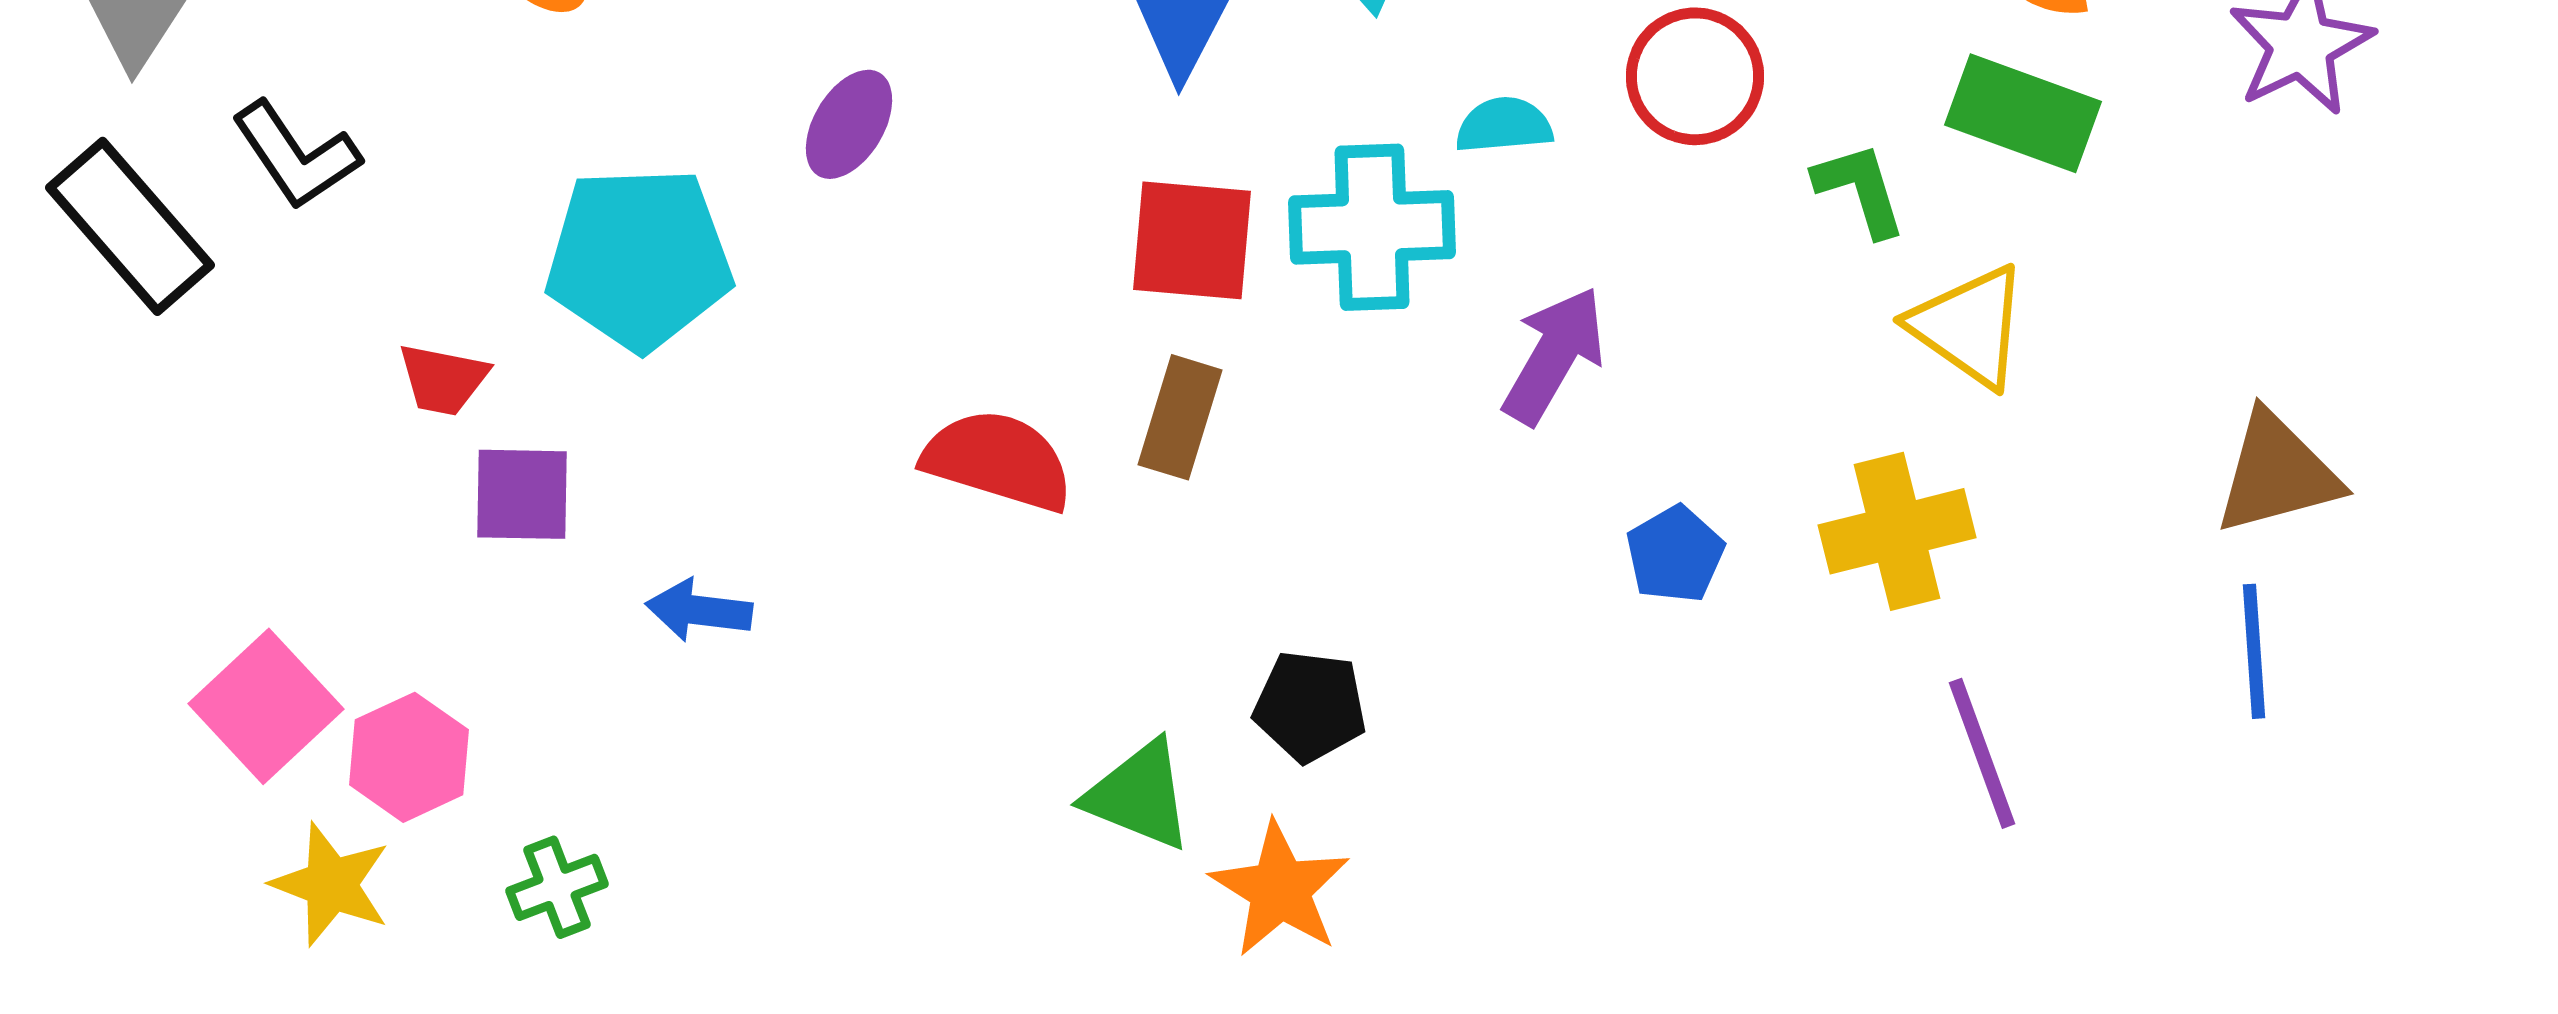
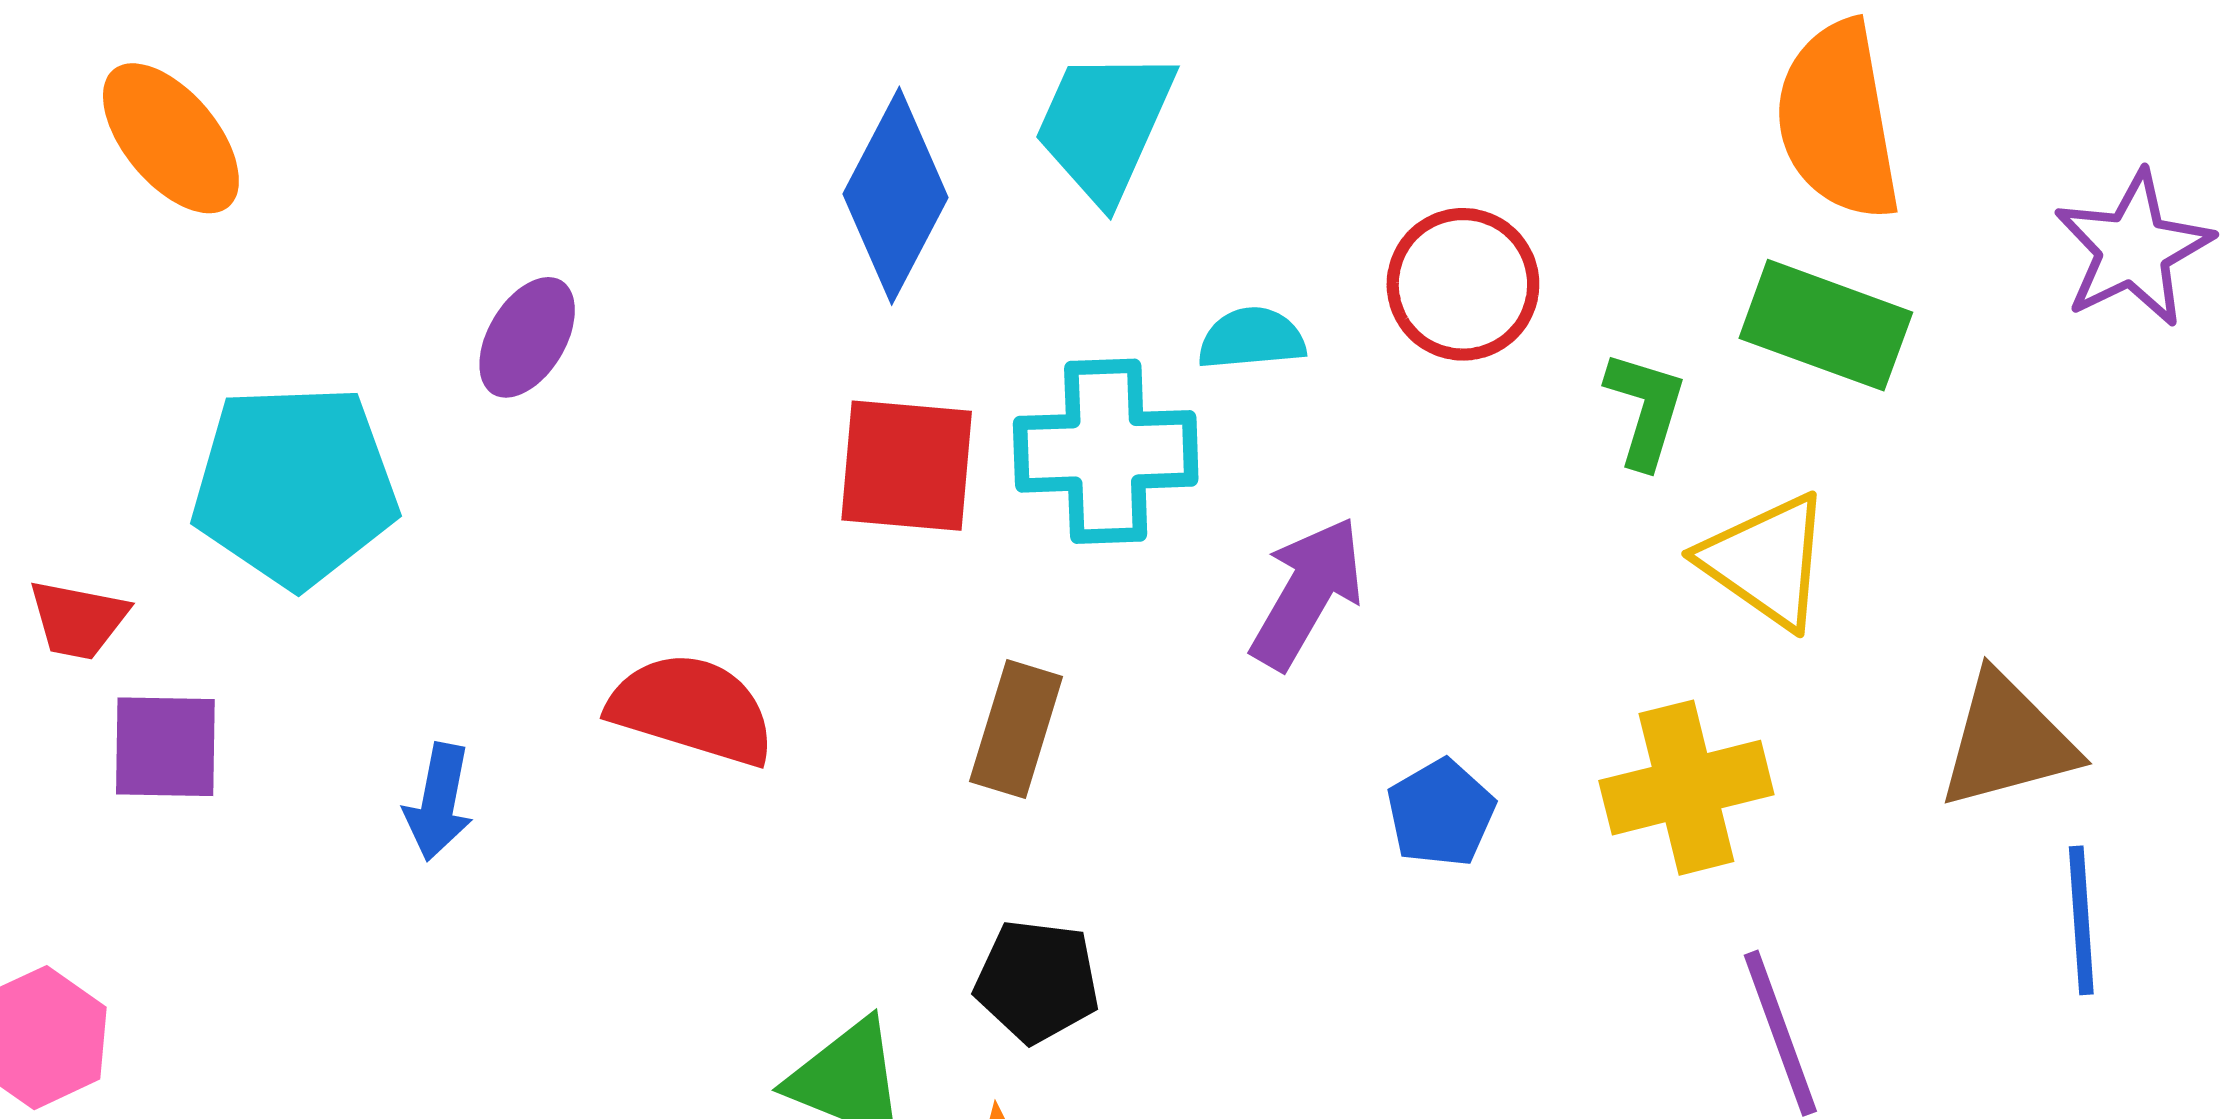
green L-shape: (1860, 189) -> (1645, 409), turned 34
brown rectangle: (1180, 417) -> (1016, 729), moved
brown triangle: (2277, 473) -> (2007, 741), moved
blue arrow: (699, 610) -> (439, 802), moved, turned -86

